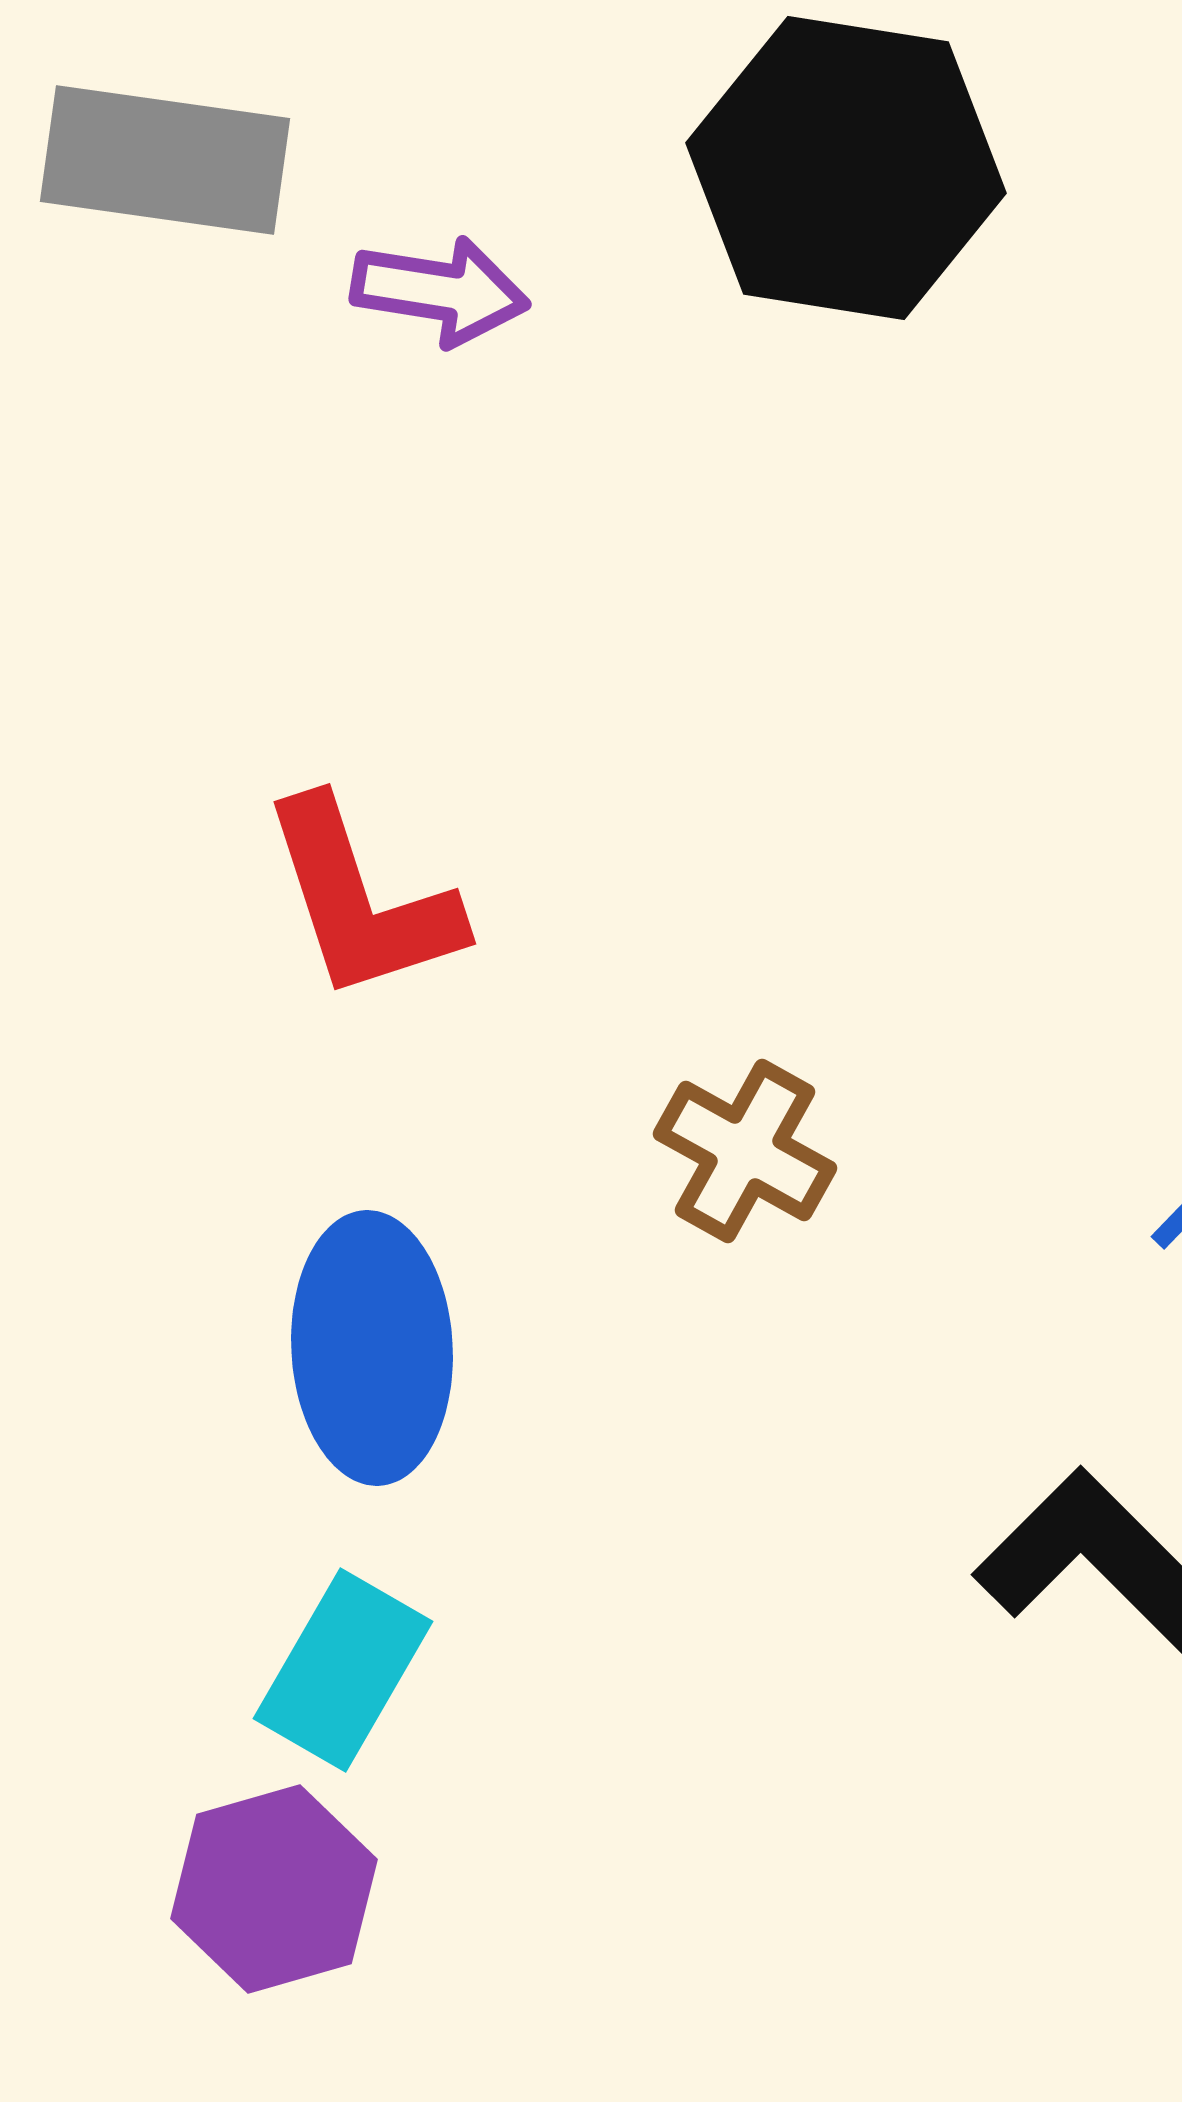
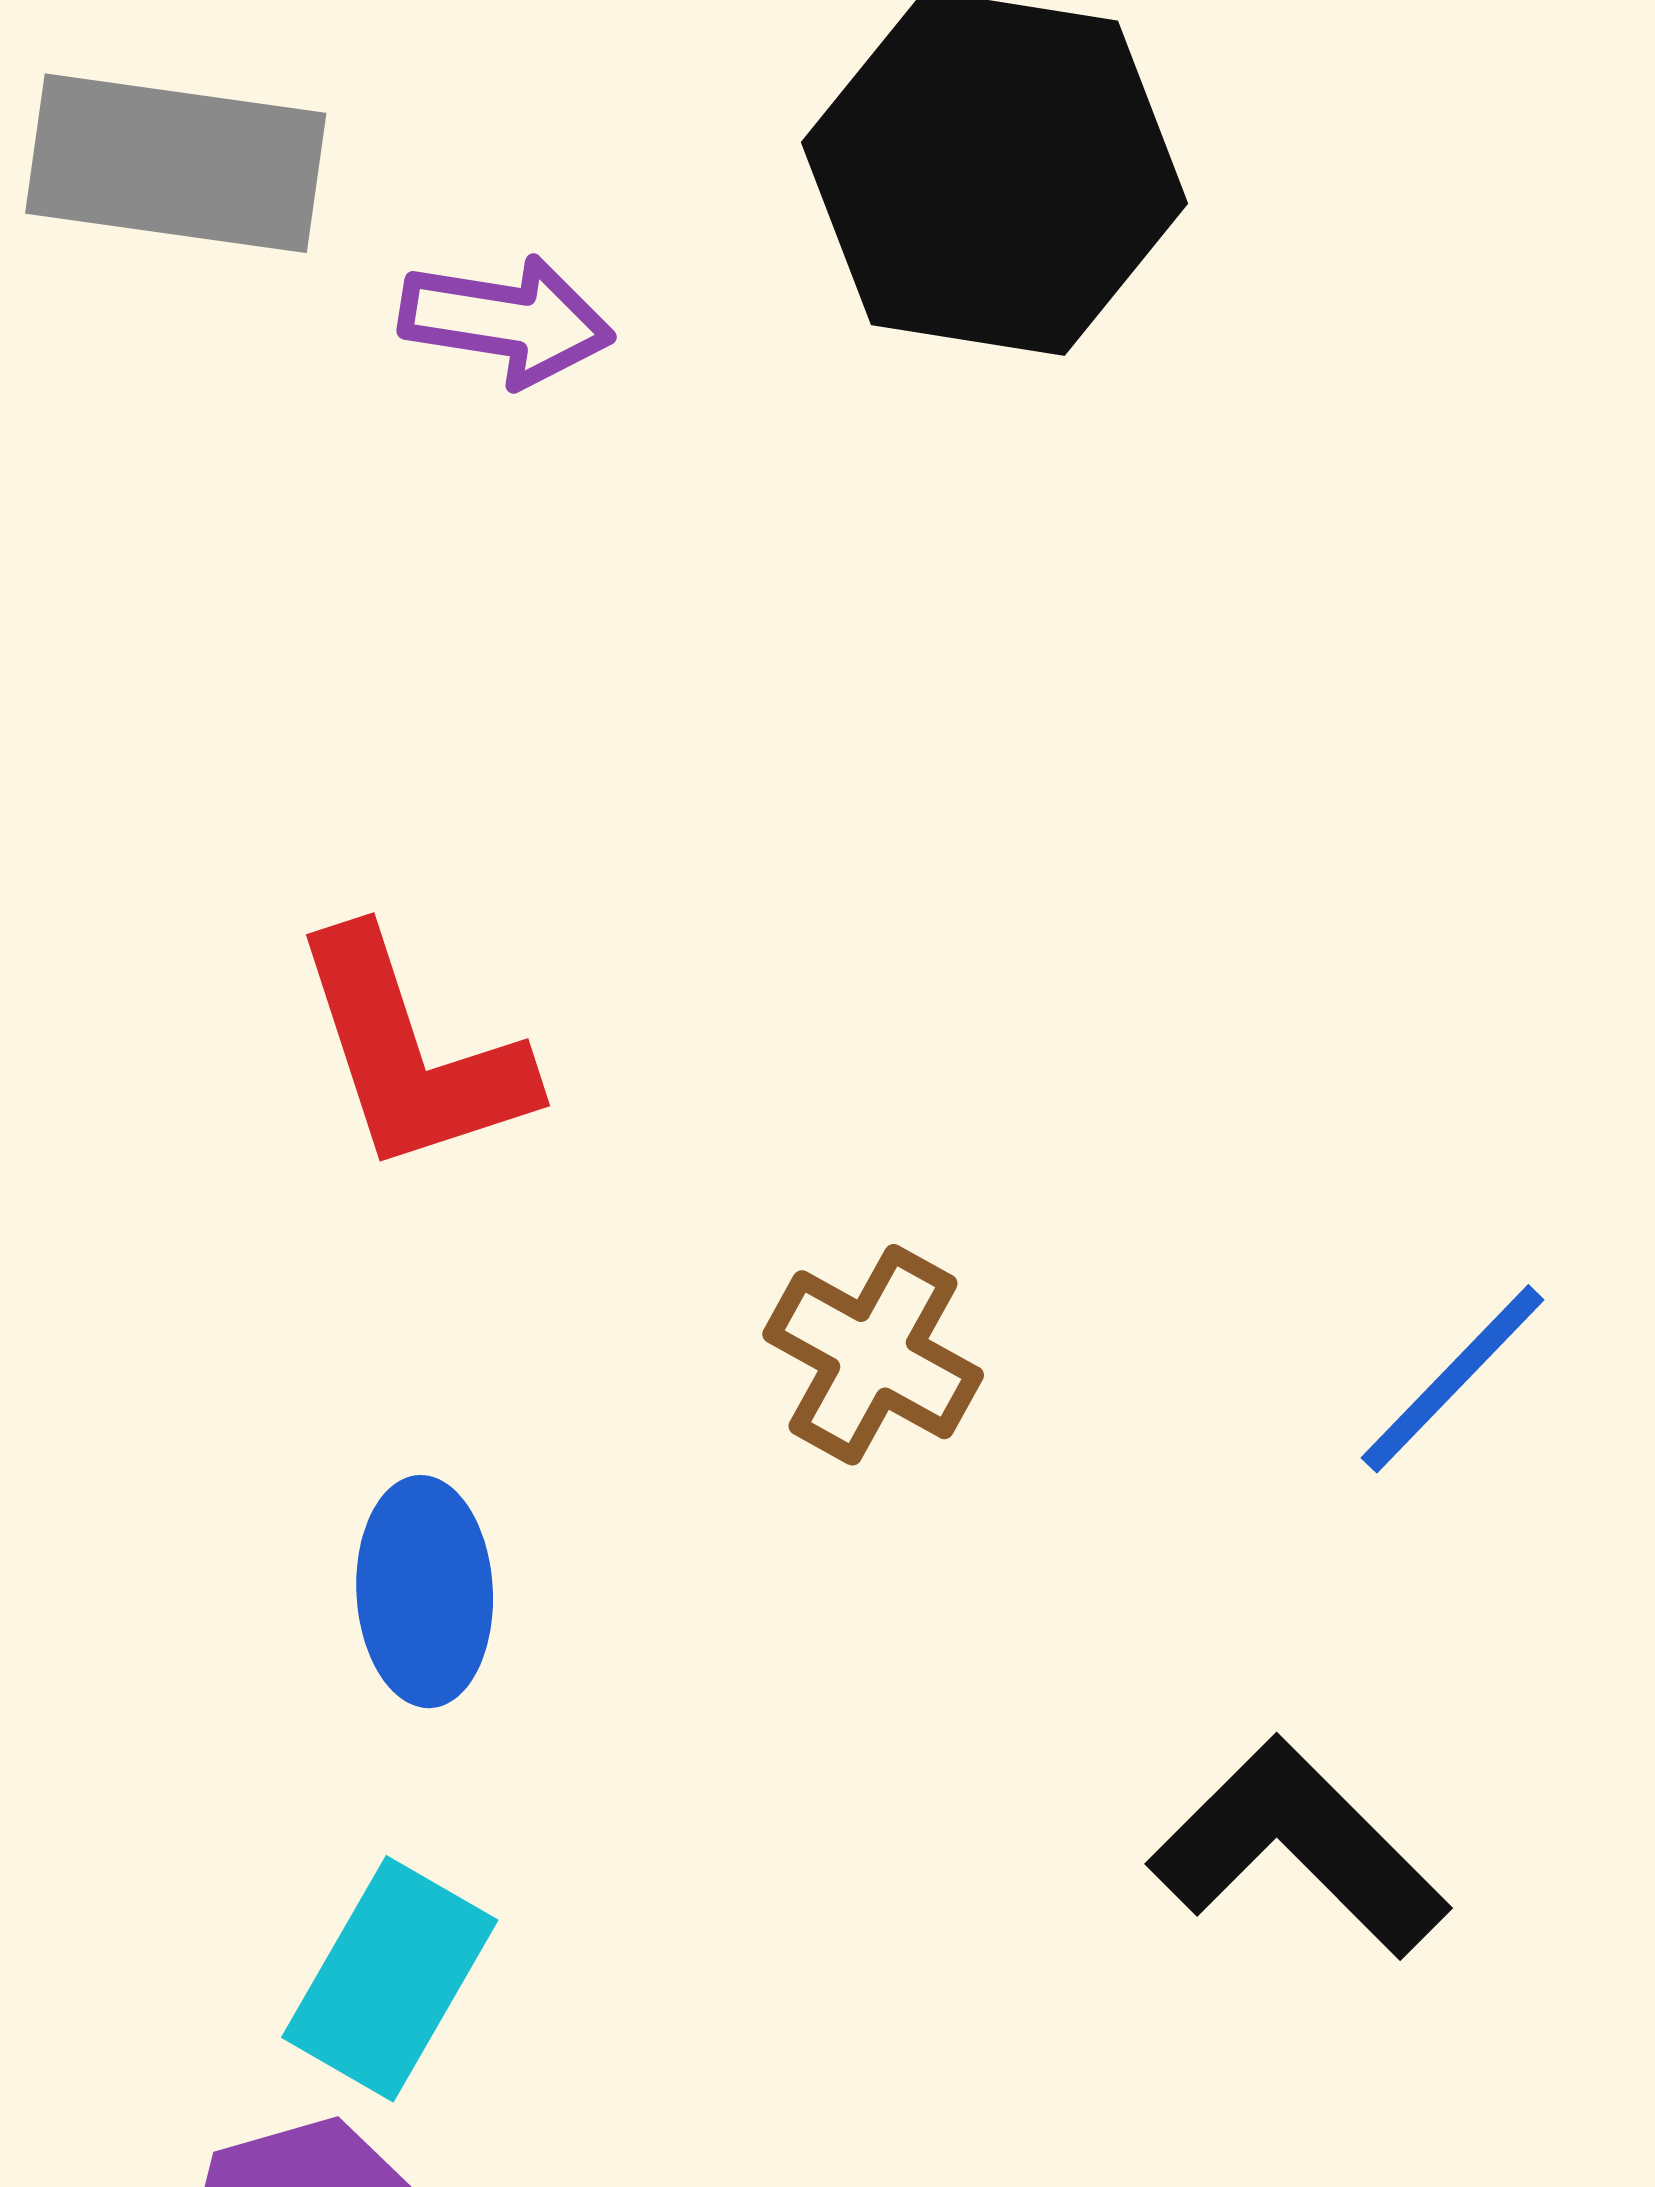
blue ellipse: (372, 1348) -> (425, 1592), size x0.7

